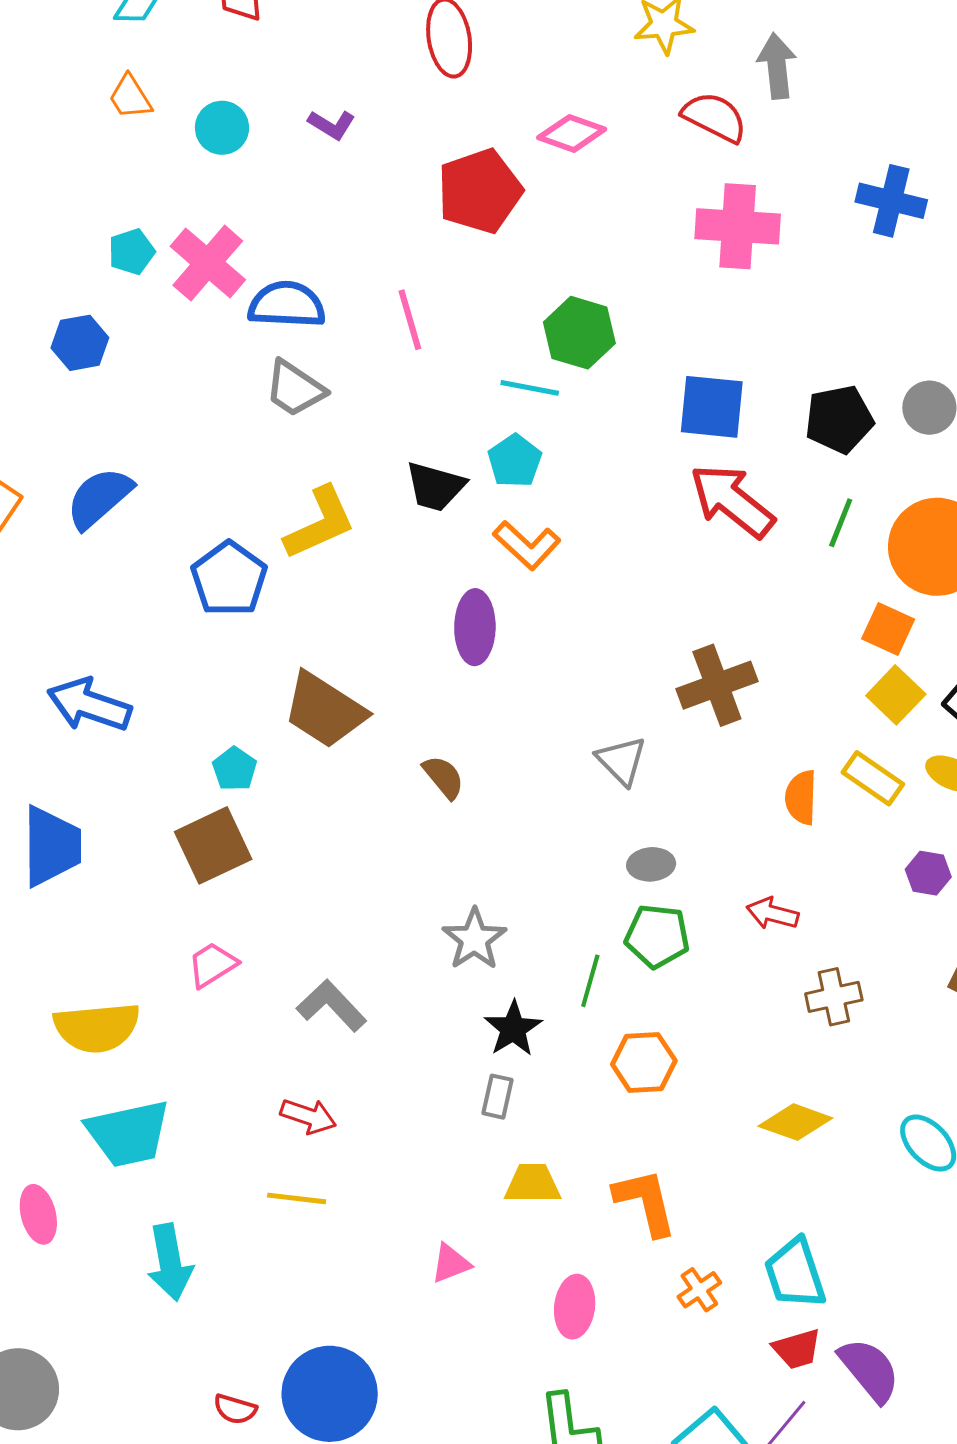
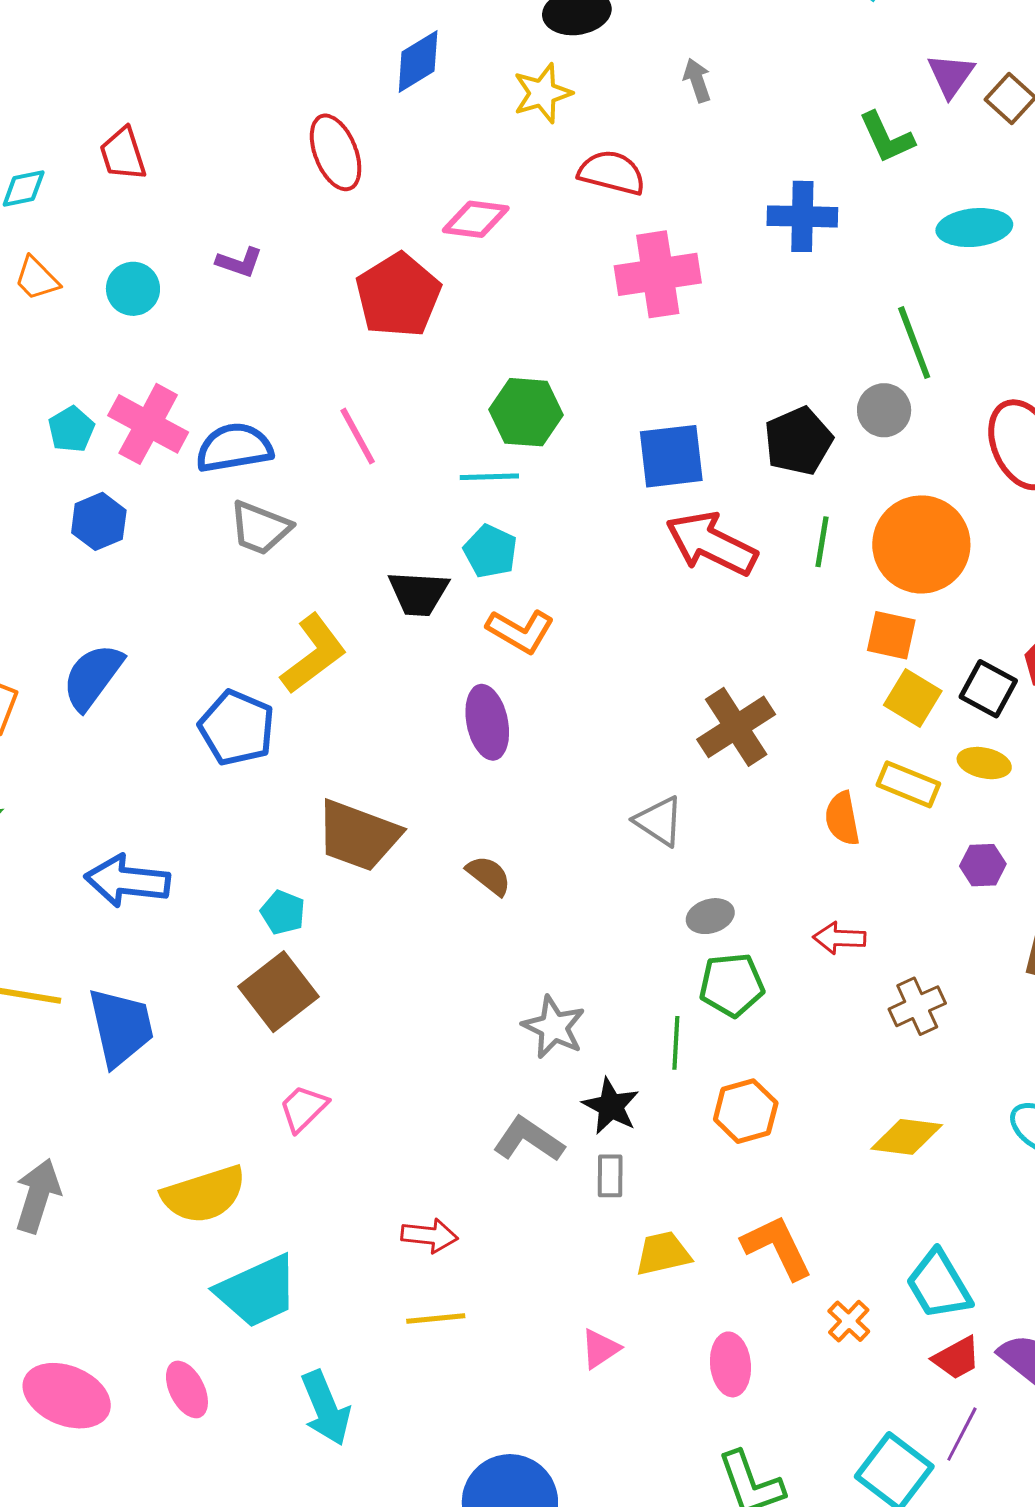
gray arrow: (777, 66) -> (697, 80), moved, size x0.7
blue hexagon: (80, 343) -> (99, 521), moved
gray L-shape: (331, 1006) -> (529, 1139), moved

